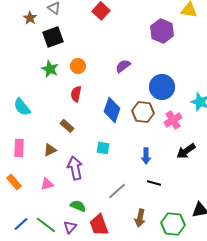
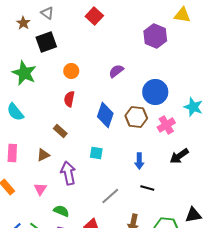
green star: (50, 69) -> (24, 73), moved, size x1.4
pink triangle: (47, 184) -> (40, 189), turned -40
green semicircle: (78, 206) -> (61, 211), moved

